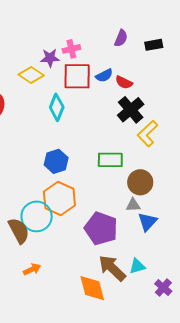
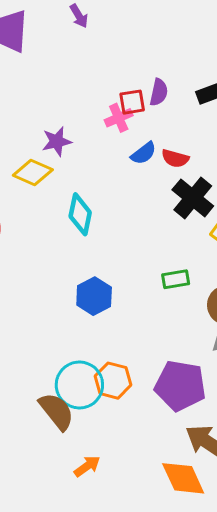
pink cross: (71, 49) -> (119, 118), moved
red square: (77, 76) -> (132, 102), moved, size x0.6
green rectangle: (110, 160) -> (176, 279), size x0.7
orange hexagon: (59, 199) -> (113, 381), moved, size x0.7

